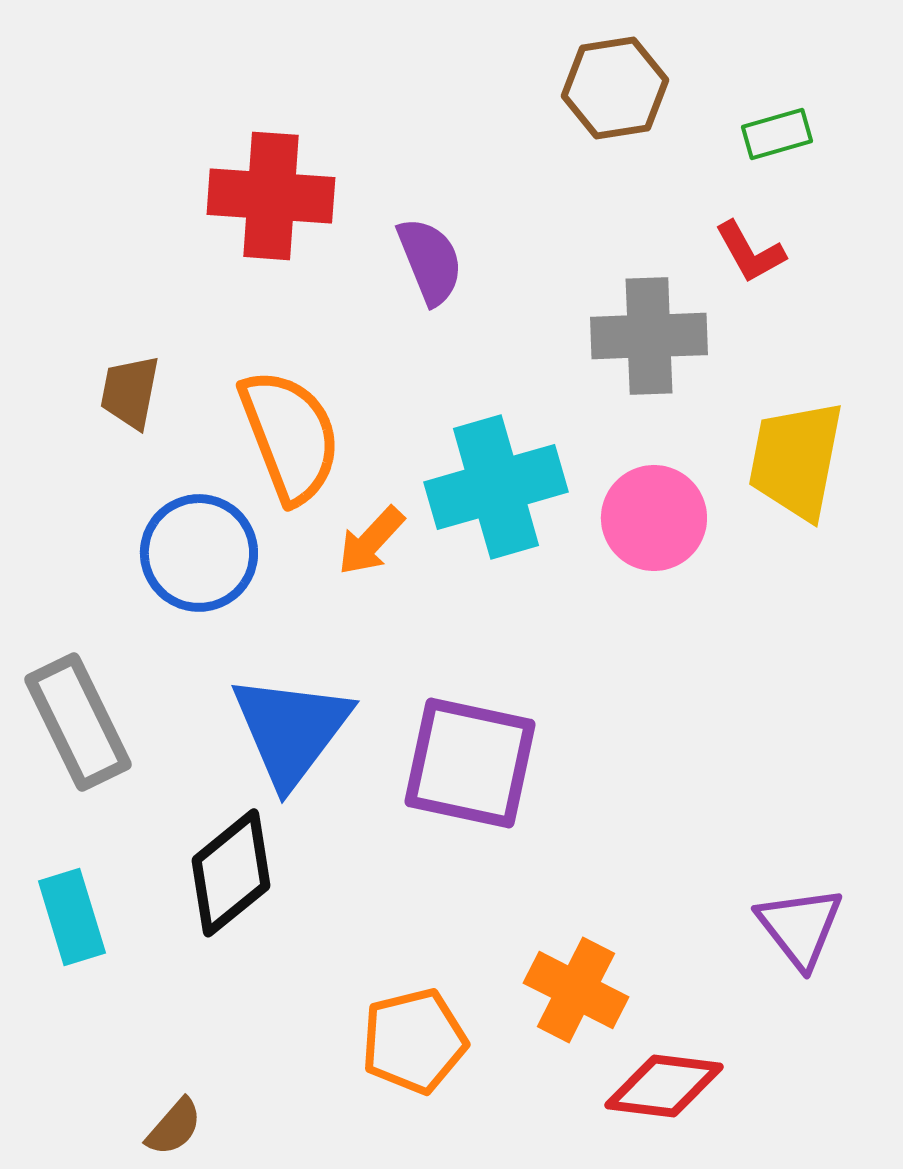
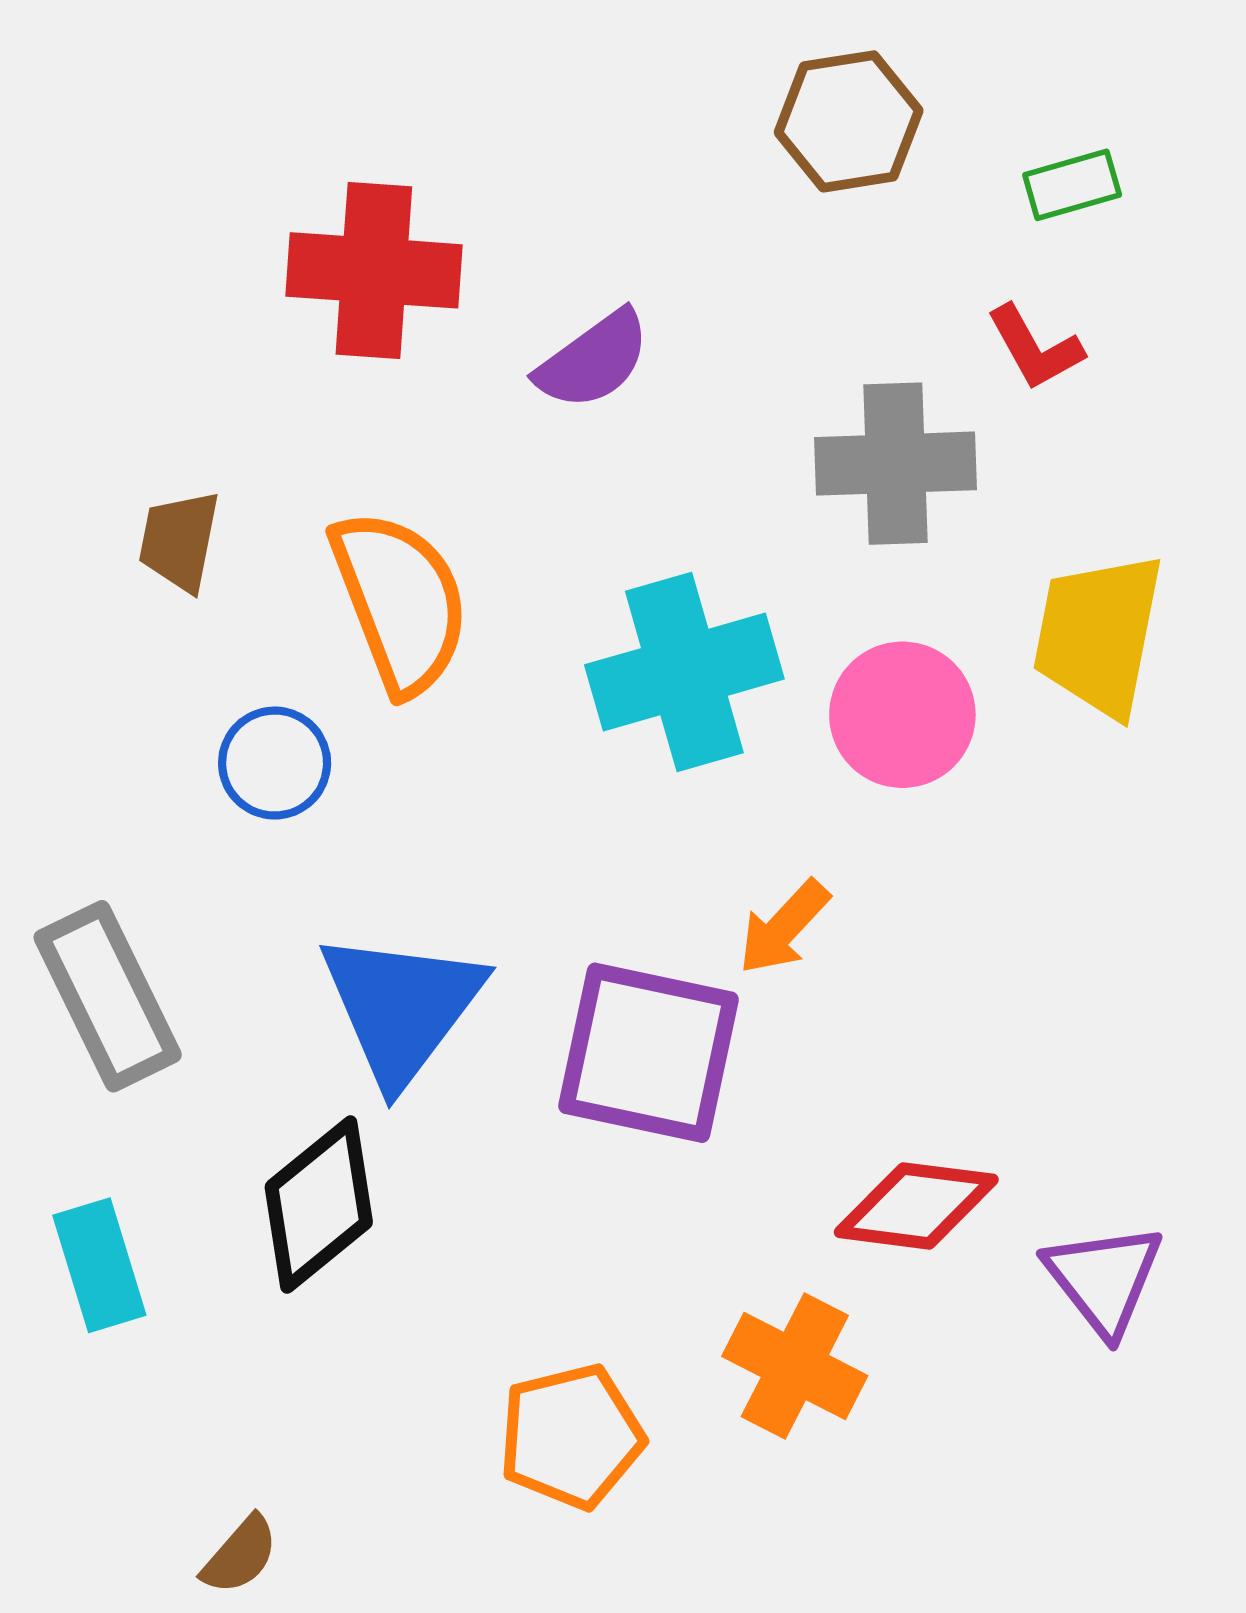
purple semicircle: (430, 261) -> (593, 360), turned 76
orange arrow: (371, 541) -> (784, 927), moved
blue circle: (199, 553) -> (275, 763), size x0.7
red diamond: (664, 1086) -> (916, 1206), moved

